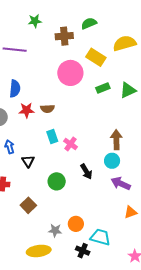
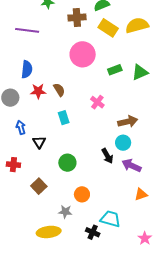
yellow rectangle: (96, 57) -> (108, 28), moved
brown semicircle: (47, 109) -> (59, 90), turned -120
brown arrow: (116, 140) -> (128, 122), turned 78
pink cross: (70, 144) -> (97, 102), moved
black arrow: (86, 172) -> (107, 156), moved
orange circle: (76, 224) -> (82, 194), moved

